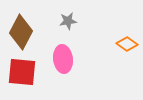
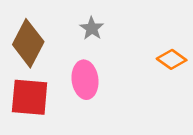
gray star: (68, 21) -> (92, 28), turned -30

